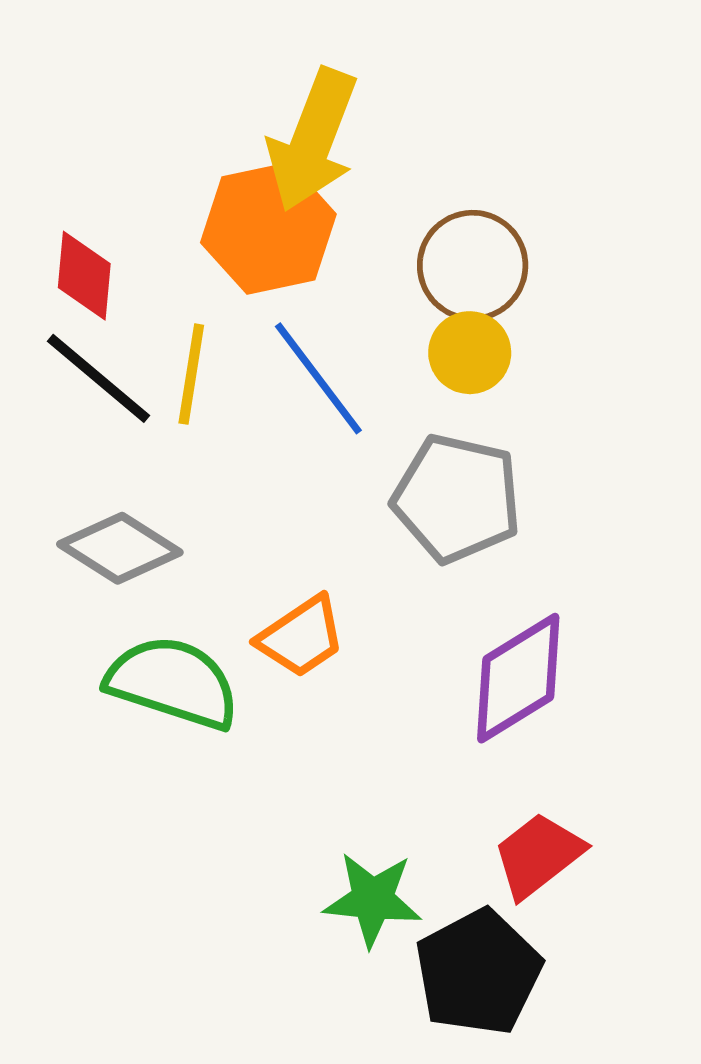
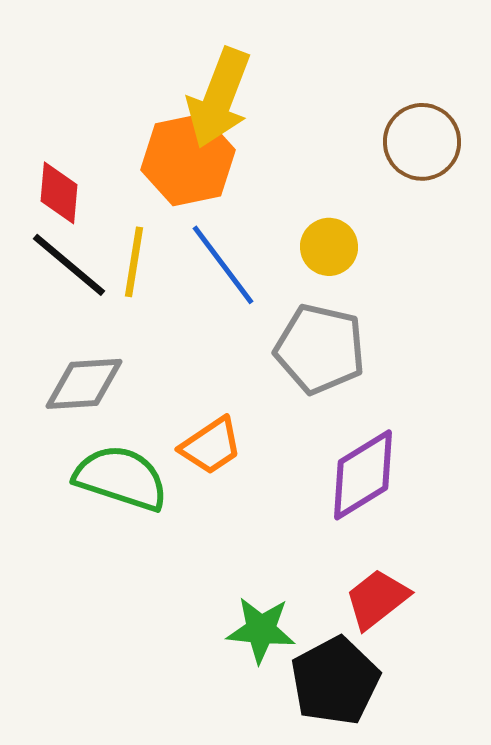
brown circle: (473, 266) -> (422, 142), moved
gray diamond: (120, 548) -> (84, 384), turned -36

